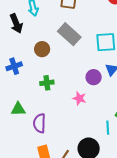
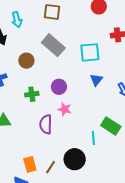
purple circle: (94, 77) -> (59, 87), moved
purple semicircle: (39, 123) -> (46, 124), moved

